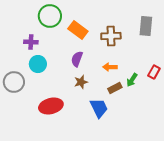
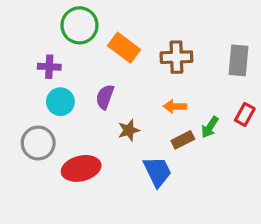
gray rectangle: (146, 26) -> (238, 60), moved
purple semicircle: (77, 59) -> (105, 97), moved
gray circle: (14, 82) -> (38, 143), moved

